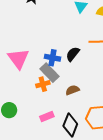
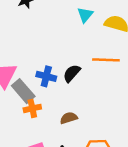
gray rectangle: (50, 73) -> (23, 91), moved

